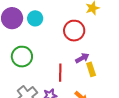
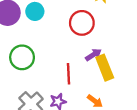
yellow rectangle: (91, 69) -> (105, 68), size x1.5

